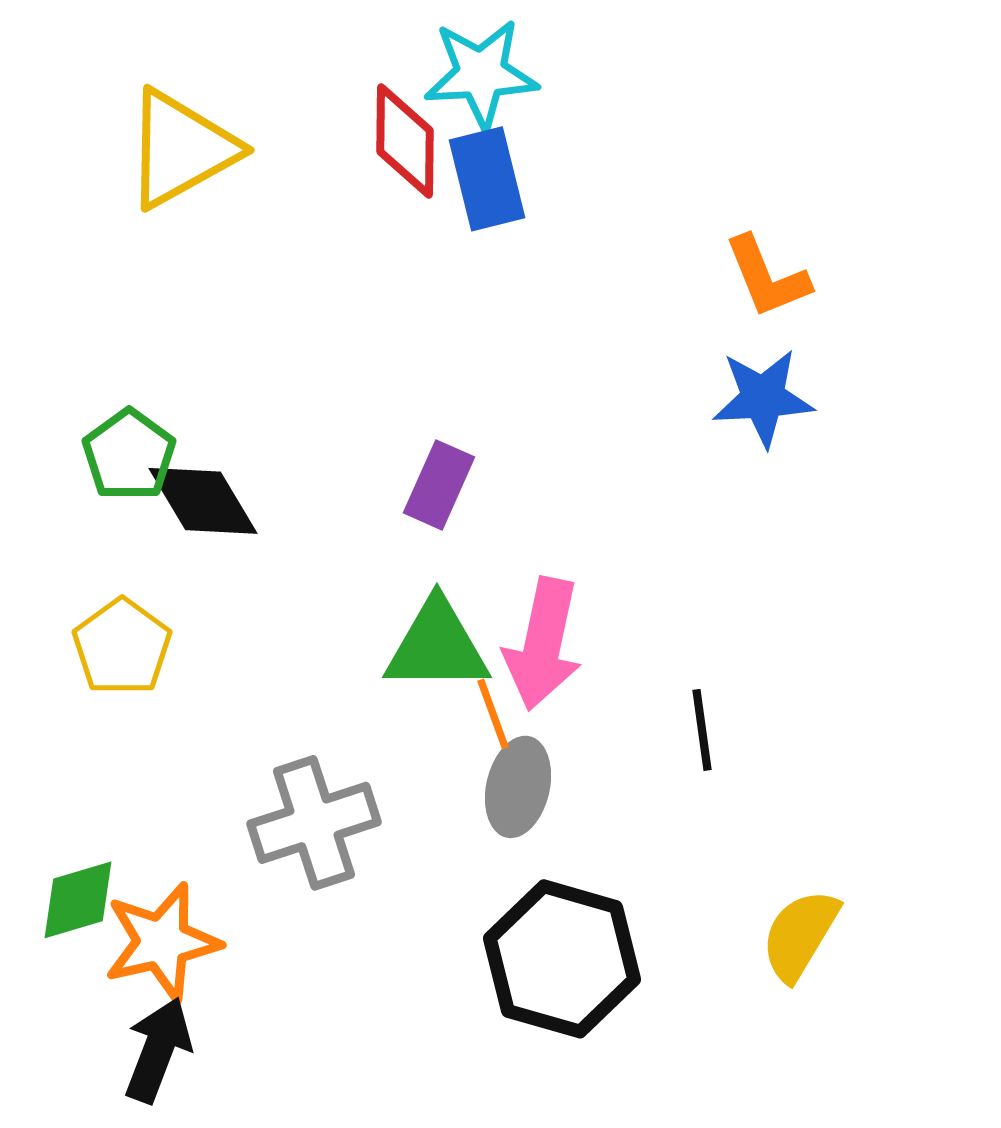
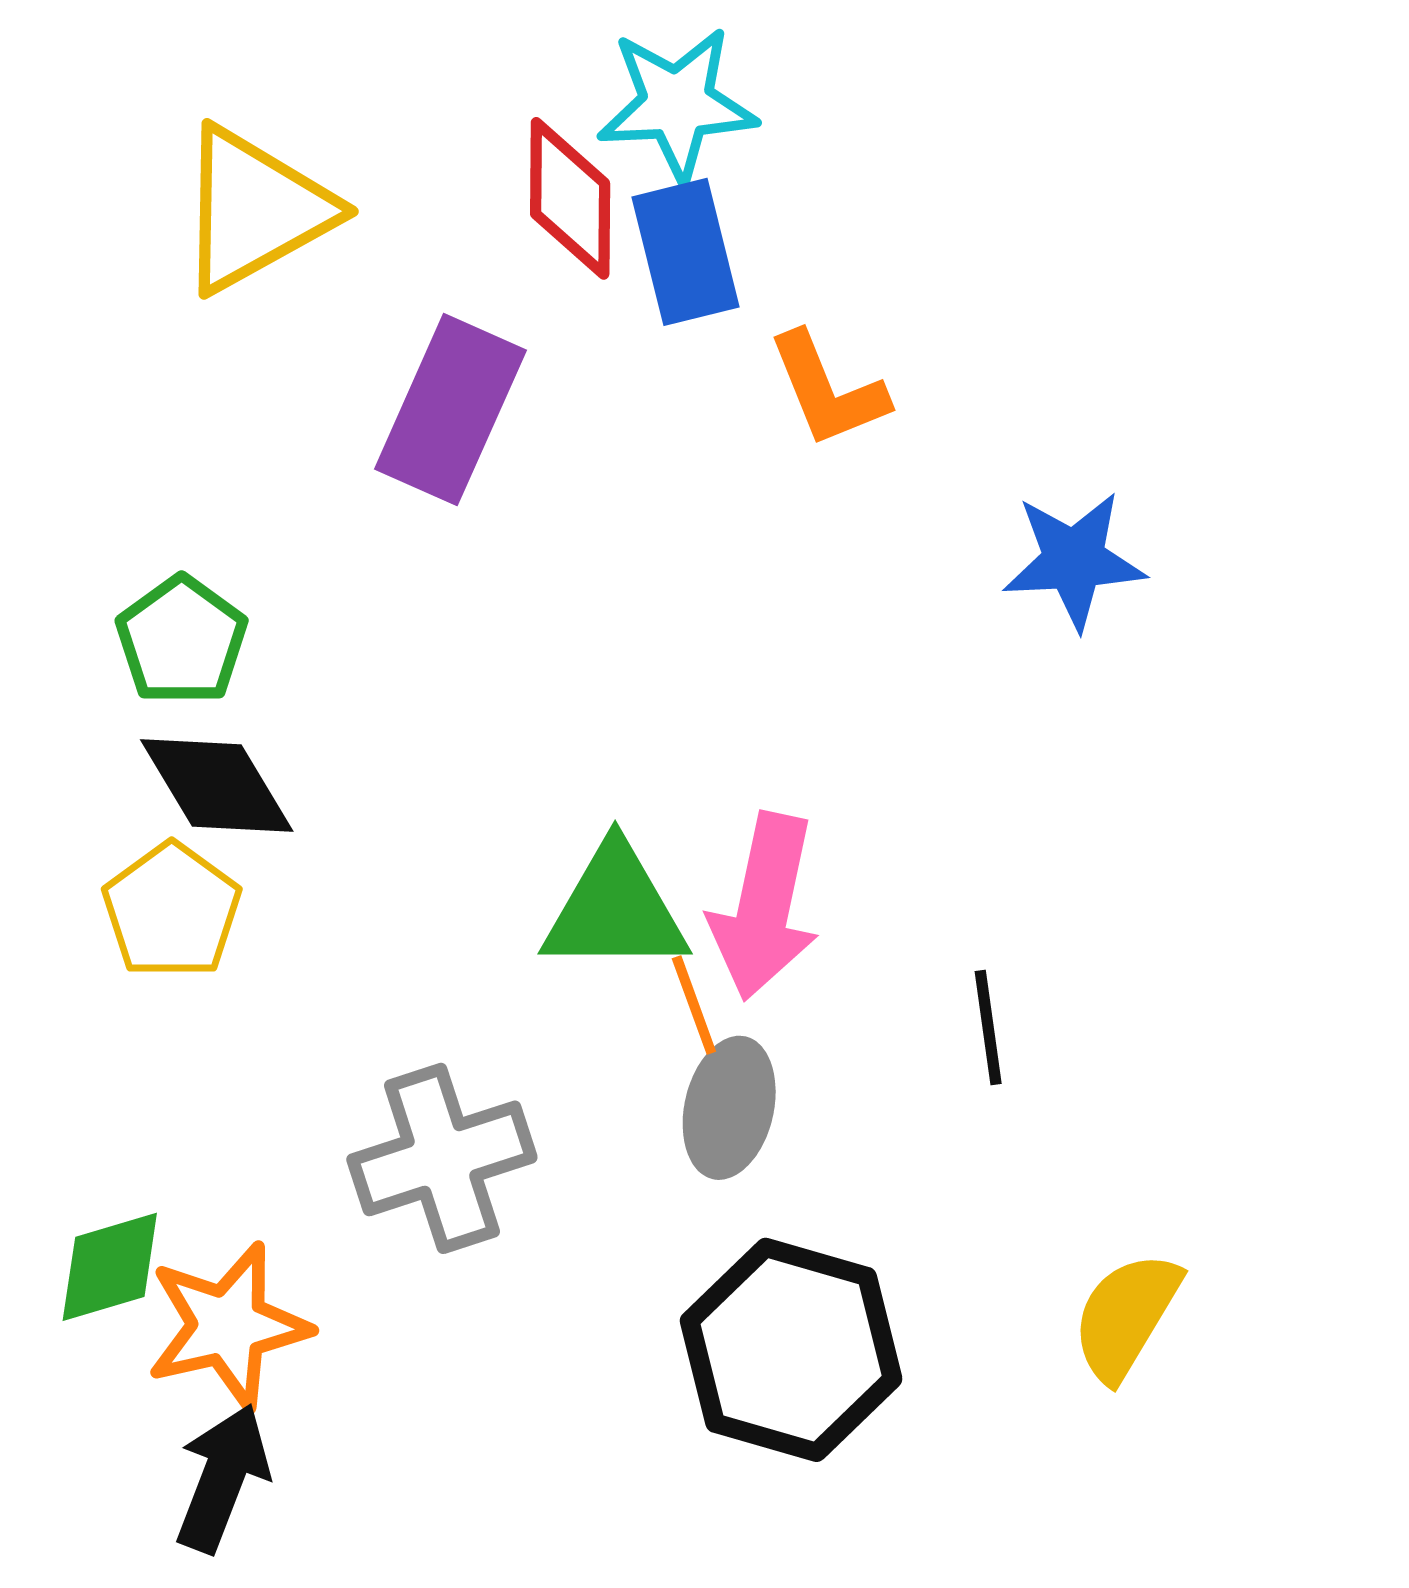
orange L-shape: (767, 277) -> (828, 390), moved
purple rectangle: (439, 485) -> (450, 410), moved, size x1.5
black diamond: (203, 501) -> (217, 785), moved

